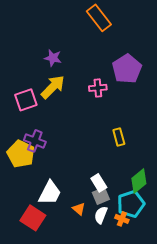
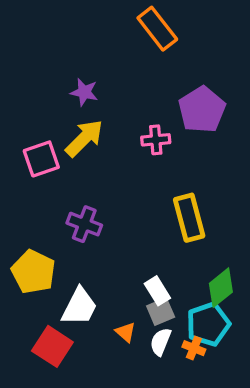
yellow rectangle: (119, 137) -> (189, 218), size x1.6
purple cross: (35, 141) -> (84, 224), moved
yellow pentagon: (21, 154) -> (33, 272), moved

